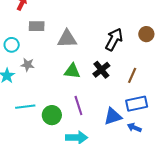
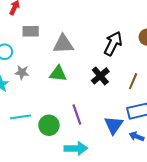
green triangle: (72, 71) -> (58, 74), moved
blue triangle: (113, 116) -> (114, 125), turned -36

